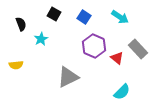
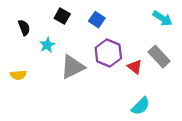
cyan arrow: (120, 17) -> (163, 18), moved
gray triangle: (68, 77) -> (73, 67), moved

